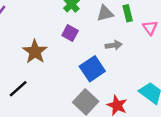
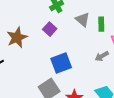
gray triangle: (105, 13) -> (83, 20), turned 42
gray arrow: (114, 45) -> (102, 56), moved, turned 144

